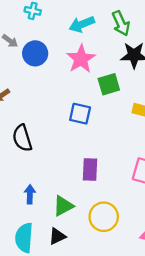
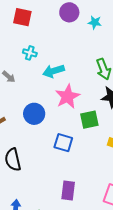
cyan arrow: (82, 24) -> (54, 71), moved
blue circle: (35, 53) -> (34, 114), moved

